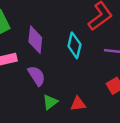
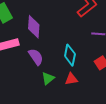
cyan diamond: (74, 45) -> (70, 55), moved

